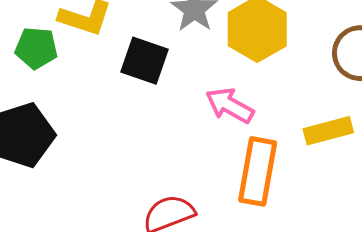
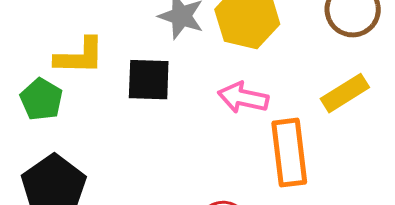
green pentagon: (36, 48) -> (41, 99), turned -30

